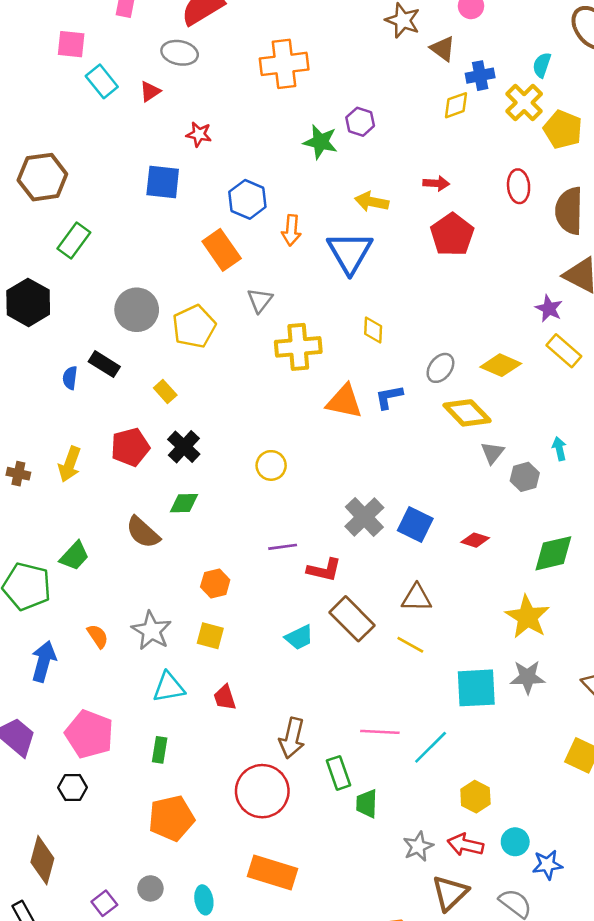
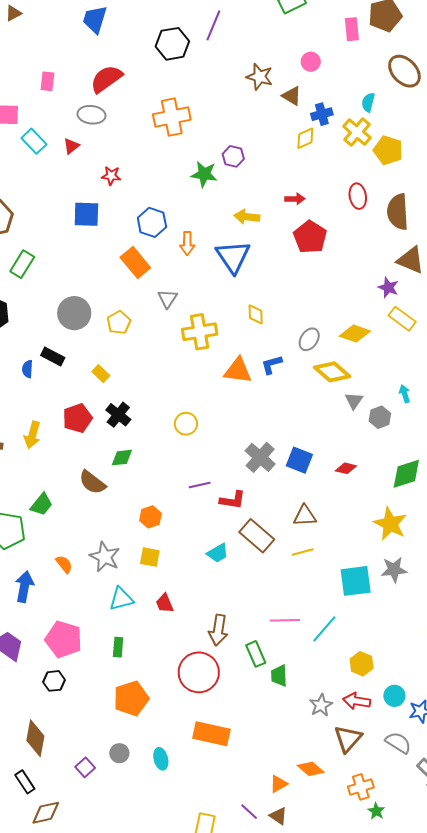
yellow pentagon: (194, 327) -> (119, 323), size x0.7
yellow line: (410, 645) -> (303, 552), turned -40

